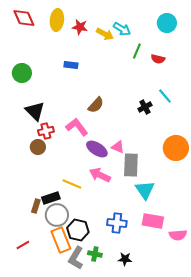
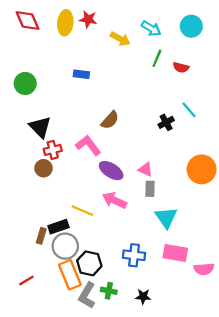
red star: (80, 27) -> (88, 19), moved
cyan arrow: (122, 29) -> (151, 28), moved
pink triangle: (118, 147) -> (145, 169), moved
gray rectangle: (131, 165) -> (150, 189), size x0.6

